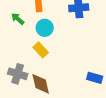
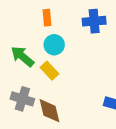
green arrow: (18, 19) -> (22, 57), moved, size x1.5

